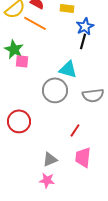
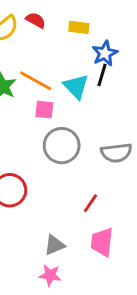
orange line: (35, 23) -> (36, 81), moved
pink square: (22, 61) -> (44, 110), moved
cyan triangle: (68, 69) -> (76, 86), moved, turned 30

